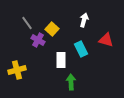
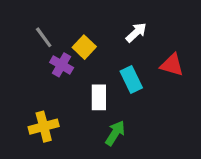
white arrow: (84, 20) -> (136, 32), turned 32
yellow cross: (17, 70) -> (44, 127), moved
green arrow: (71, 82) -> (115, 133), turned 35

